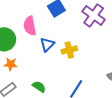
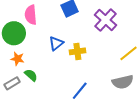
pink semicircle: (30, 26) -> (31, 15), moved
green semicircle: (39, 87) -> (31, 75), moved

